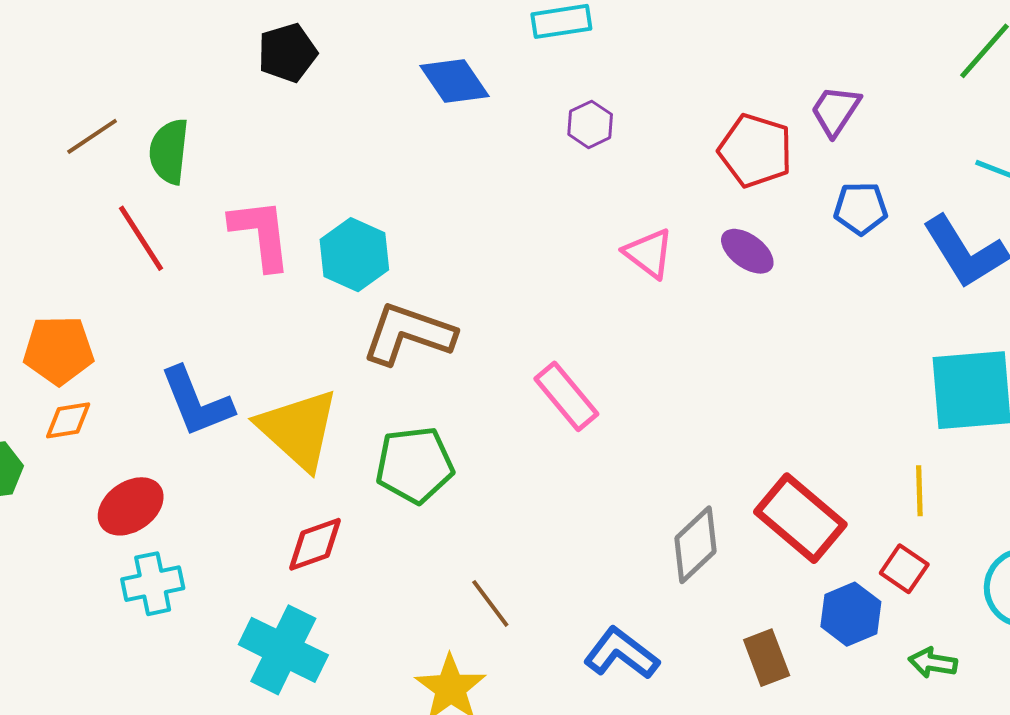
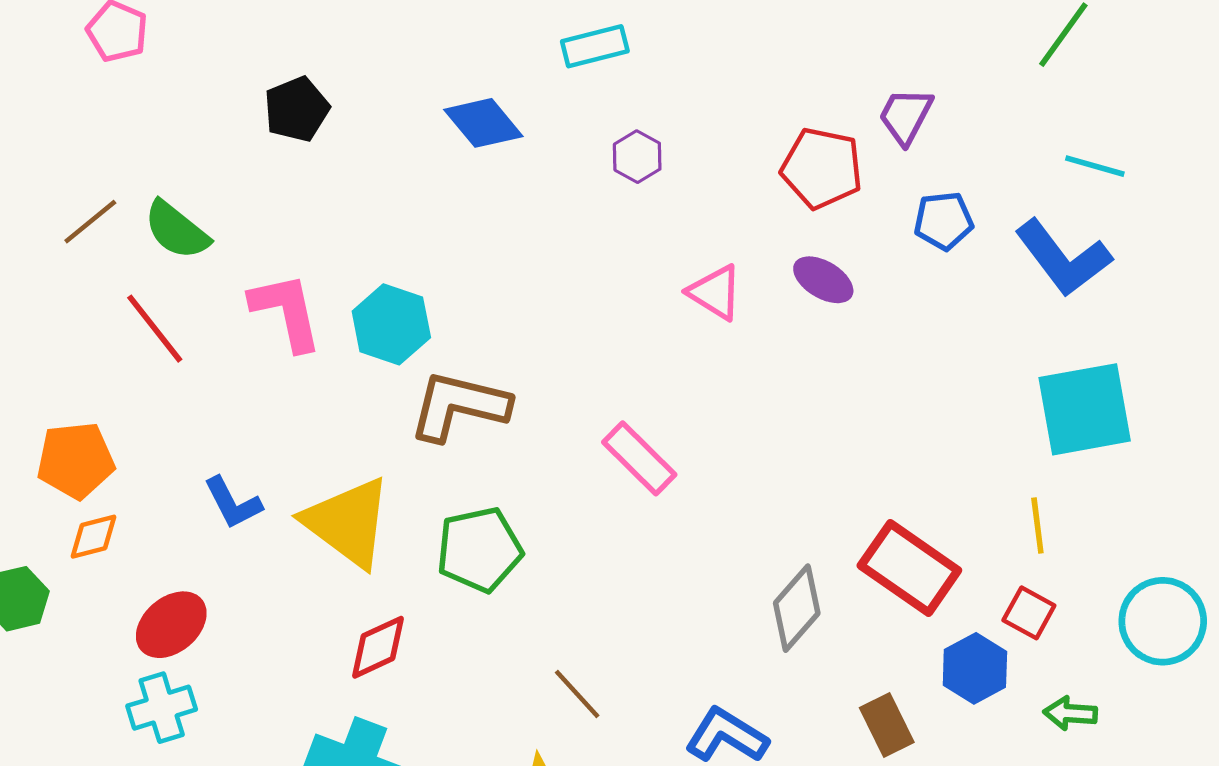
green semicircle: (169, 151) -> (177, 230), turned -52
blue L-shape: (196, 402) -> (233, 503), size x0.7
cyan cross: (153, 584) -> (162, 708), moved

